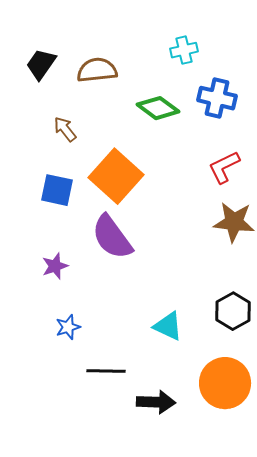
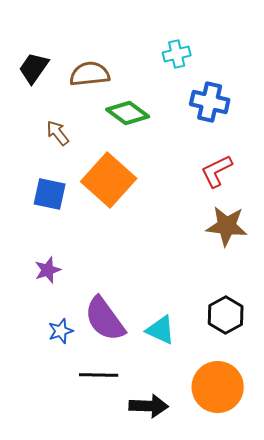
green diamond: (158, 108) -> (128, 113), moved
purple semicircle: (112, 237) -> (105, 319), moved

